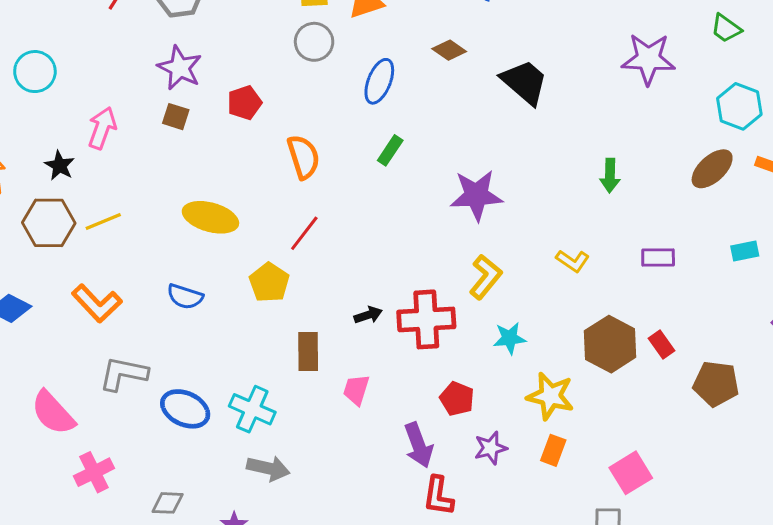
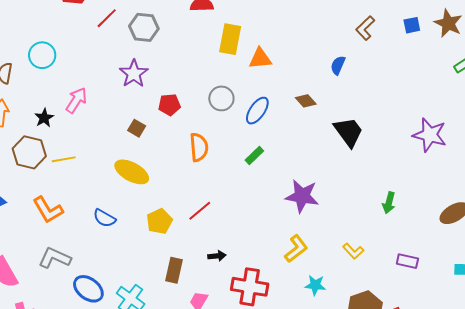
gray circle: (314, 42) -> (221, 98), moved
brown square: (176, 117) -> (137, 128), moved
red line: (304, 233) -> (200, 211), moved
red cross: (426, 319) -> (250, 287), moved
cyan star: (510, 338) -> (315, 285), moved

